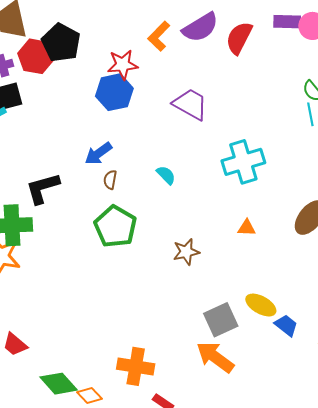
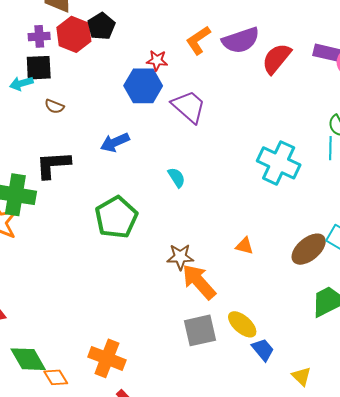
black pentagon: (61, 43) -> (101, 26), size x0.7
red star: (123, 65) -> (157, 61), size x0.7
purple trapezoid: (190, 104) -> (189, 107), moved
cyan cross: (243, 162) -> (279, 163), moved, turned 30
brown semicircle: (110, 180) -> (54, 106), moved, turned -90
orange arrow: (215, 357) -> (199, 282), moved

